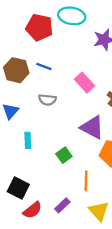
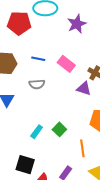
blue line: (44, 66) -> (38, 59), moved
purple triangle: (92, 127) -> (84, 89), moved, size x0.7
cyan rectangle: (28, 140) -> (37, 132), moved, turned 48

